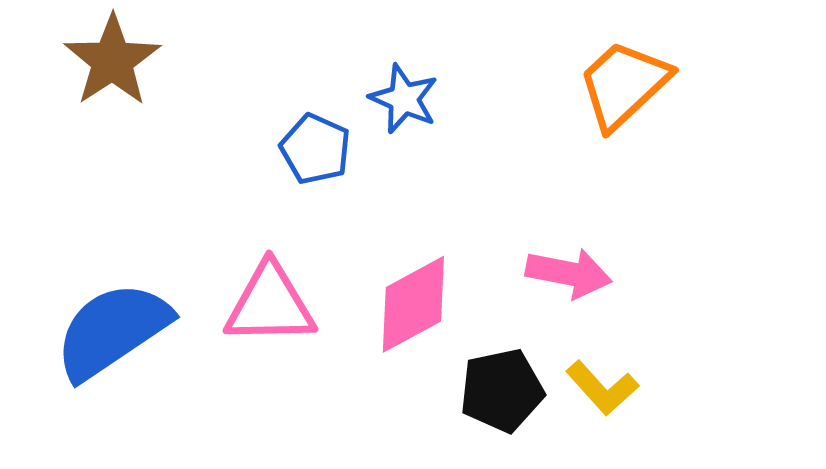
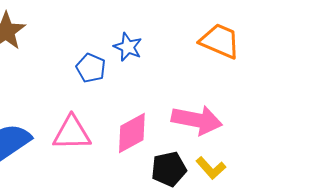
orange trapezoid: (624, 84) -> (220, 41), turned 66
pink arrow: (569, 273) -> (197, 120), size x1.4

